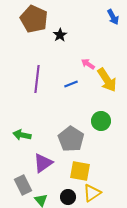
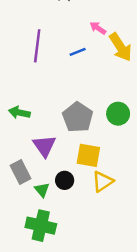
green circle: (101, 121) -> (118, 114), moved
purple triangle: (43, 163) -> (44, 146), turned -30
black circle: (68, 197) -> (65, 180), moved

